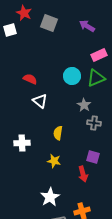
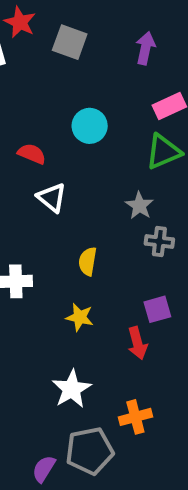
purple arrow: (87, 26) -> (145, 48), turned 70
cyan circle: (72, 76) -> (90, 126), moved
purple square: (93, 157) -> (157, 309), turned -32

